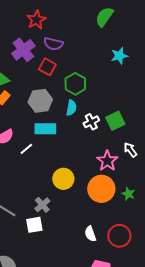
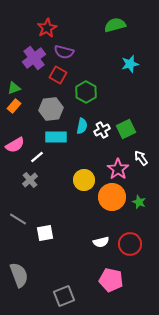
green semicircle: (104, 17) -> (115, 25), turned 40
cyan semicircle: (71, 108) -> (82, 126), moved
yellow circle: (63, 179) -> (84, 180), moved
gray cross: (42, 205) -> (30, 180), moved
white semicircle: (90, 234) -> (101, 242), turned -84

